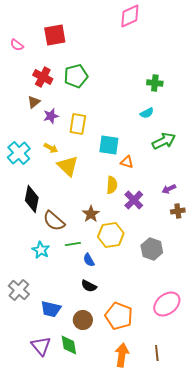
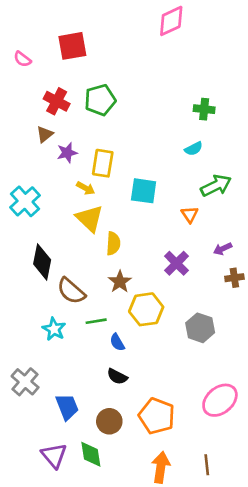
yellow arrow: (51, 148) -> (86, 188), moved
orange triangle: (127, 162) -> (190, 215), moved, turned 40
yellow semicircle: (112, 185) -> (113, 244), moved
blue trapezoid: (51, 309) -> (67, 407), turned -125

